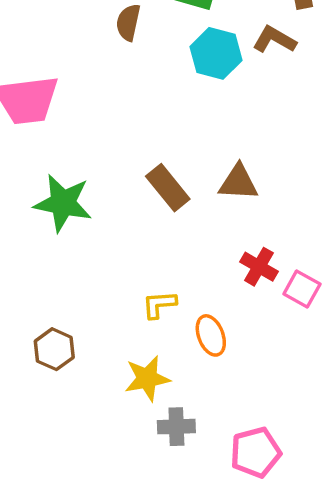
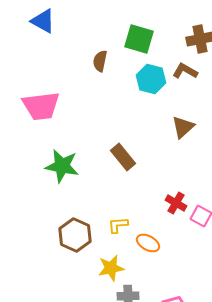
brown triangle: (238, 182) -> (183, 127), moved, turned -45
orange ellipse: (211, 335) -> (148, 243), turned -40
brown hexagon: (54, 349) -> (75, 235), moved, size x1.4

